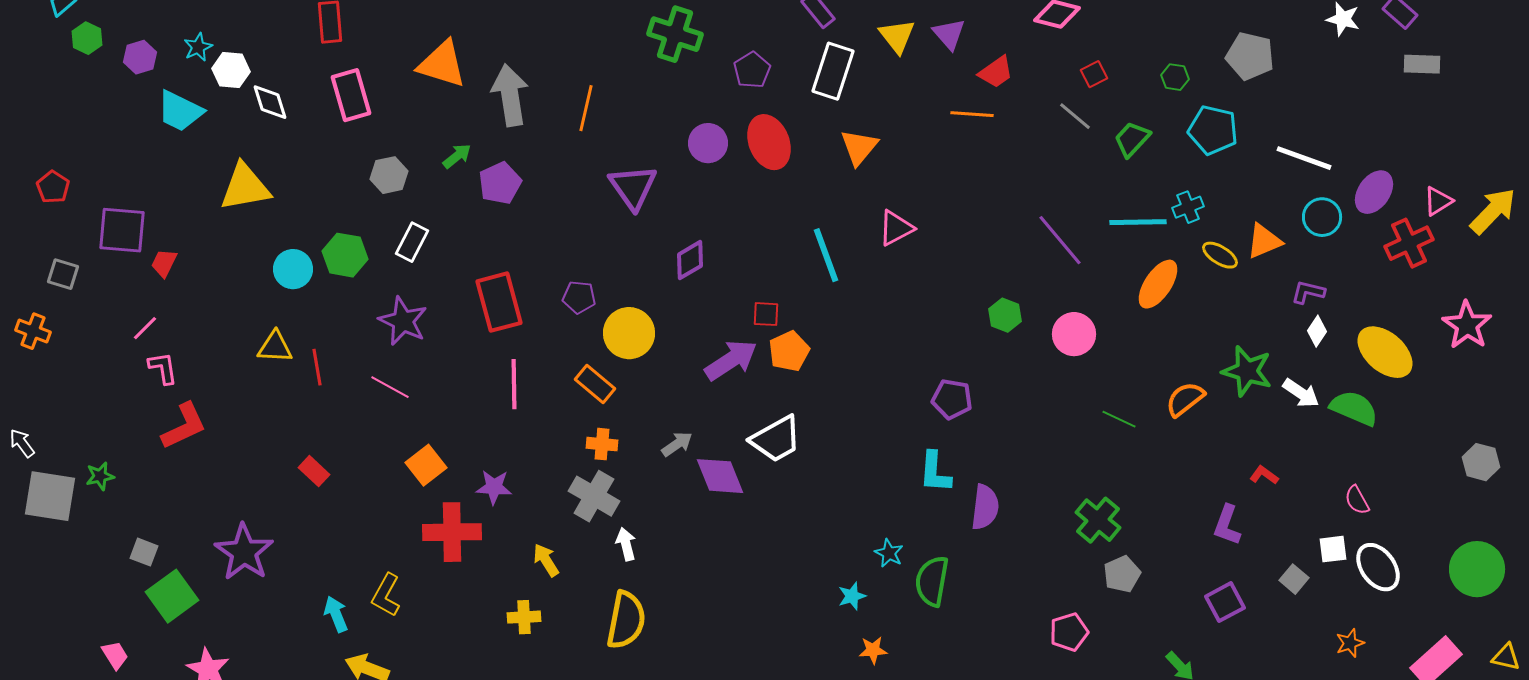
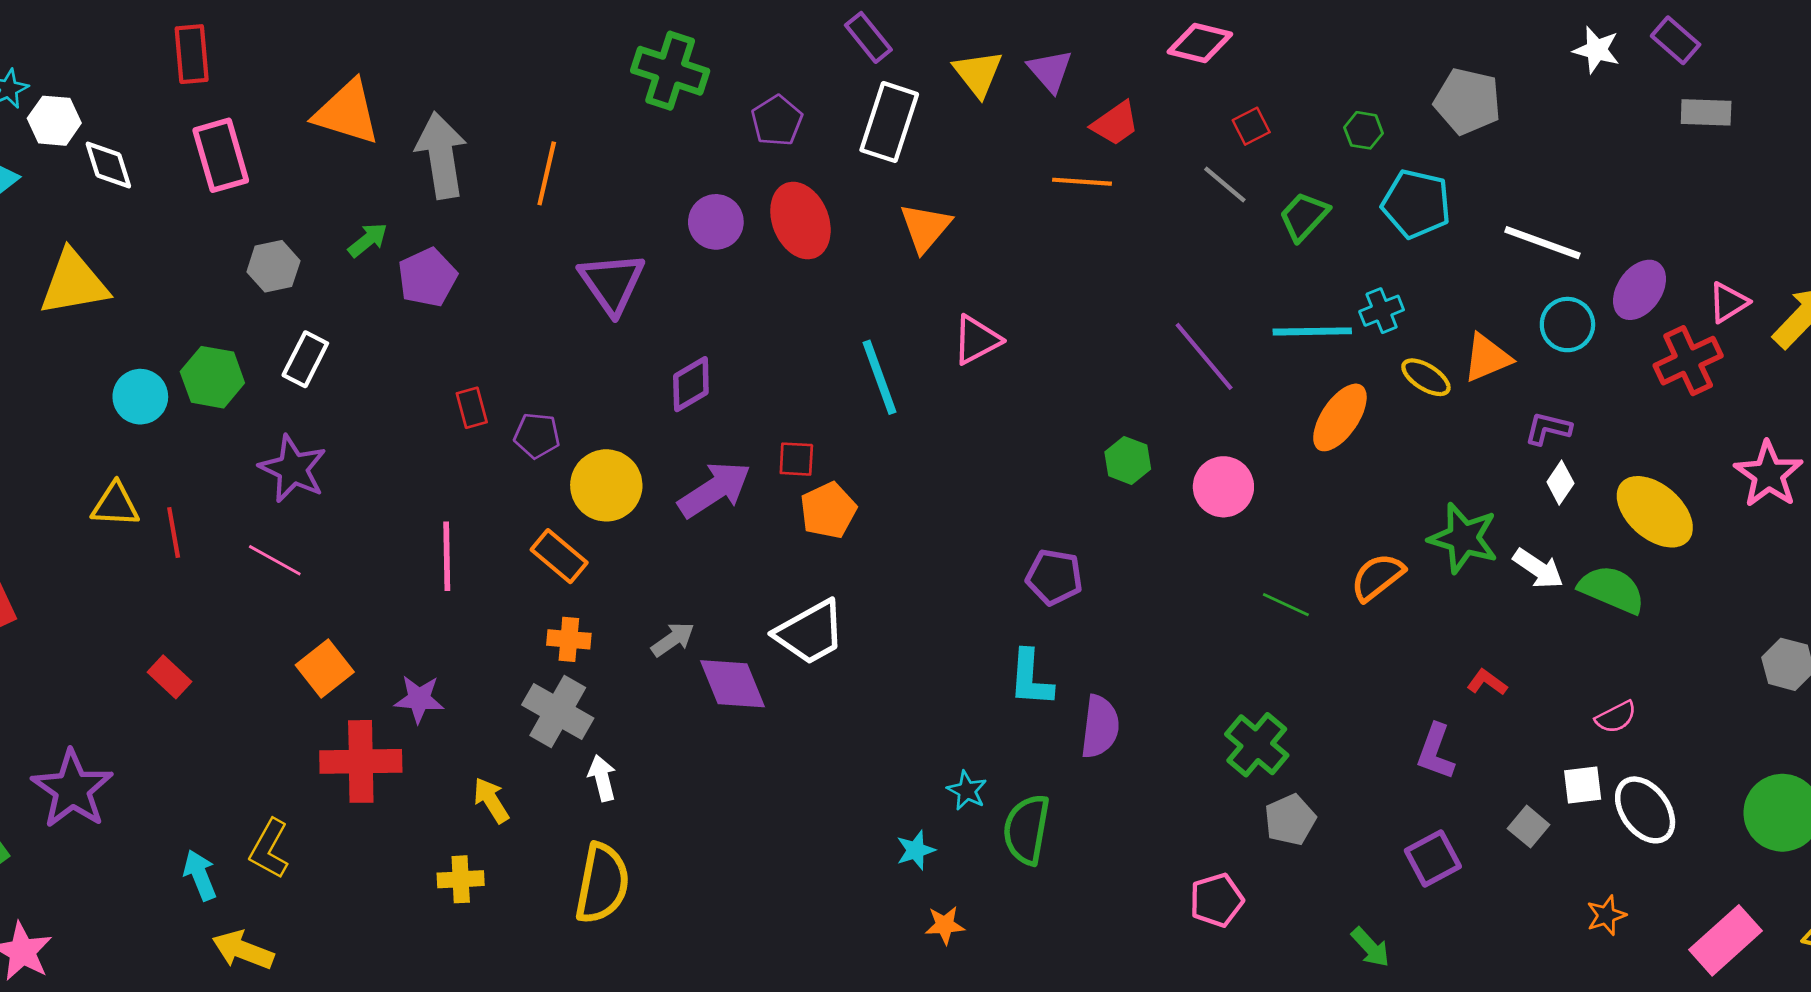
red rectangle: (499, 302) -> (472, 408), moved, size x0.5
purple arrow: (731, 360) -> (714, 490), moved
pink semicircle: (1357, 500) -> (1616, 717), turned -88

